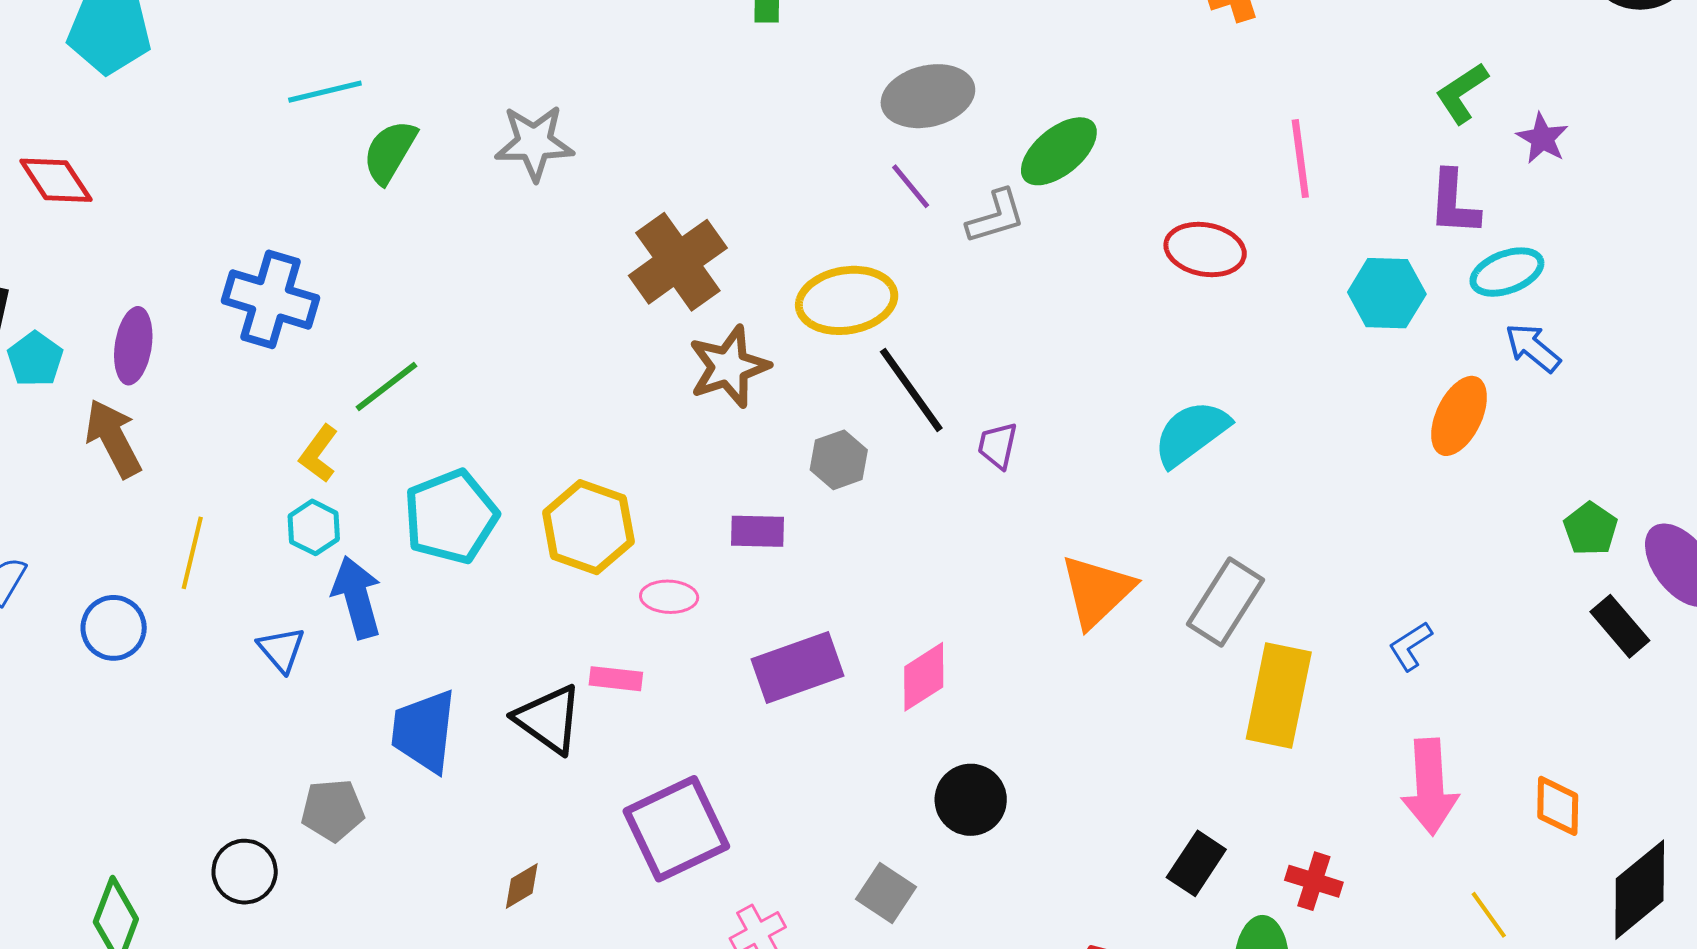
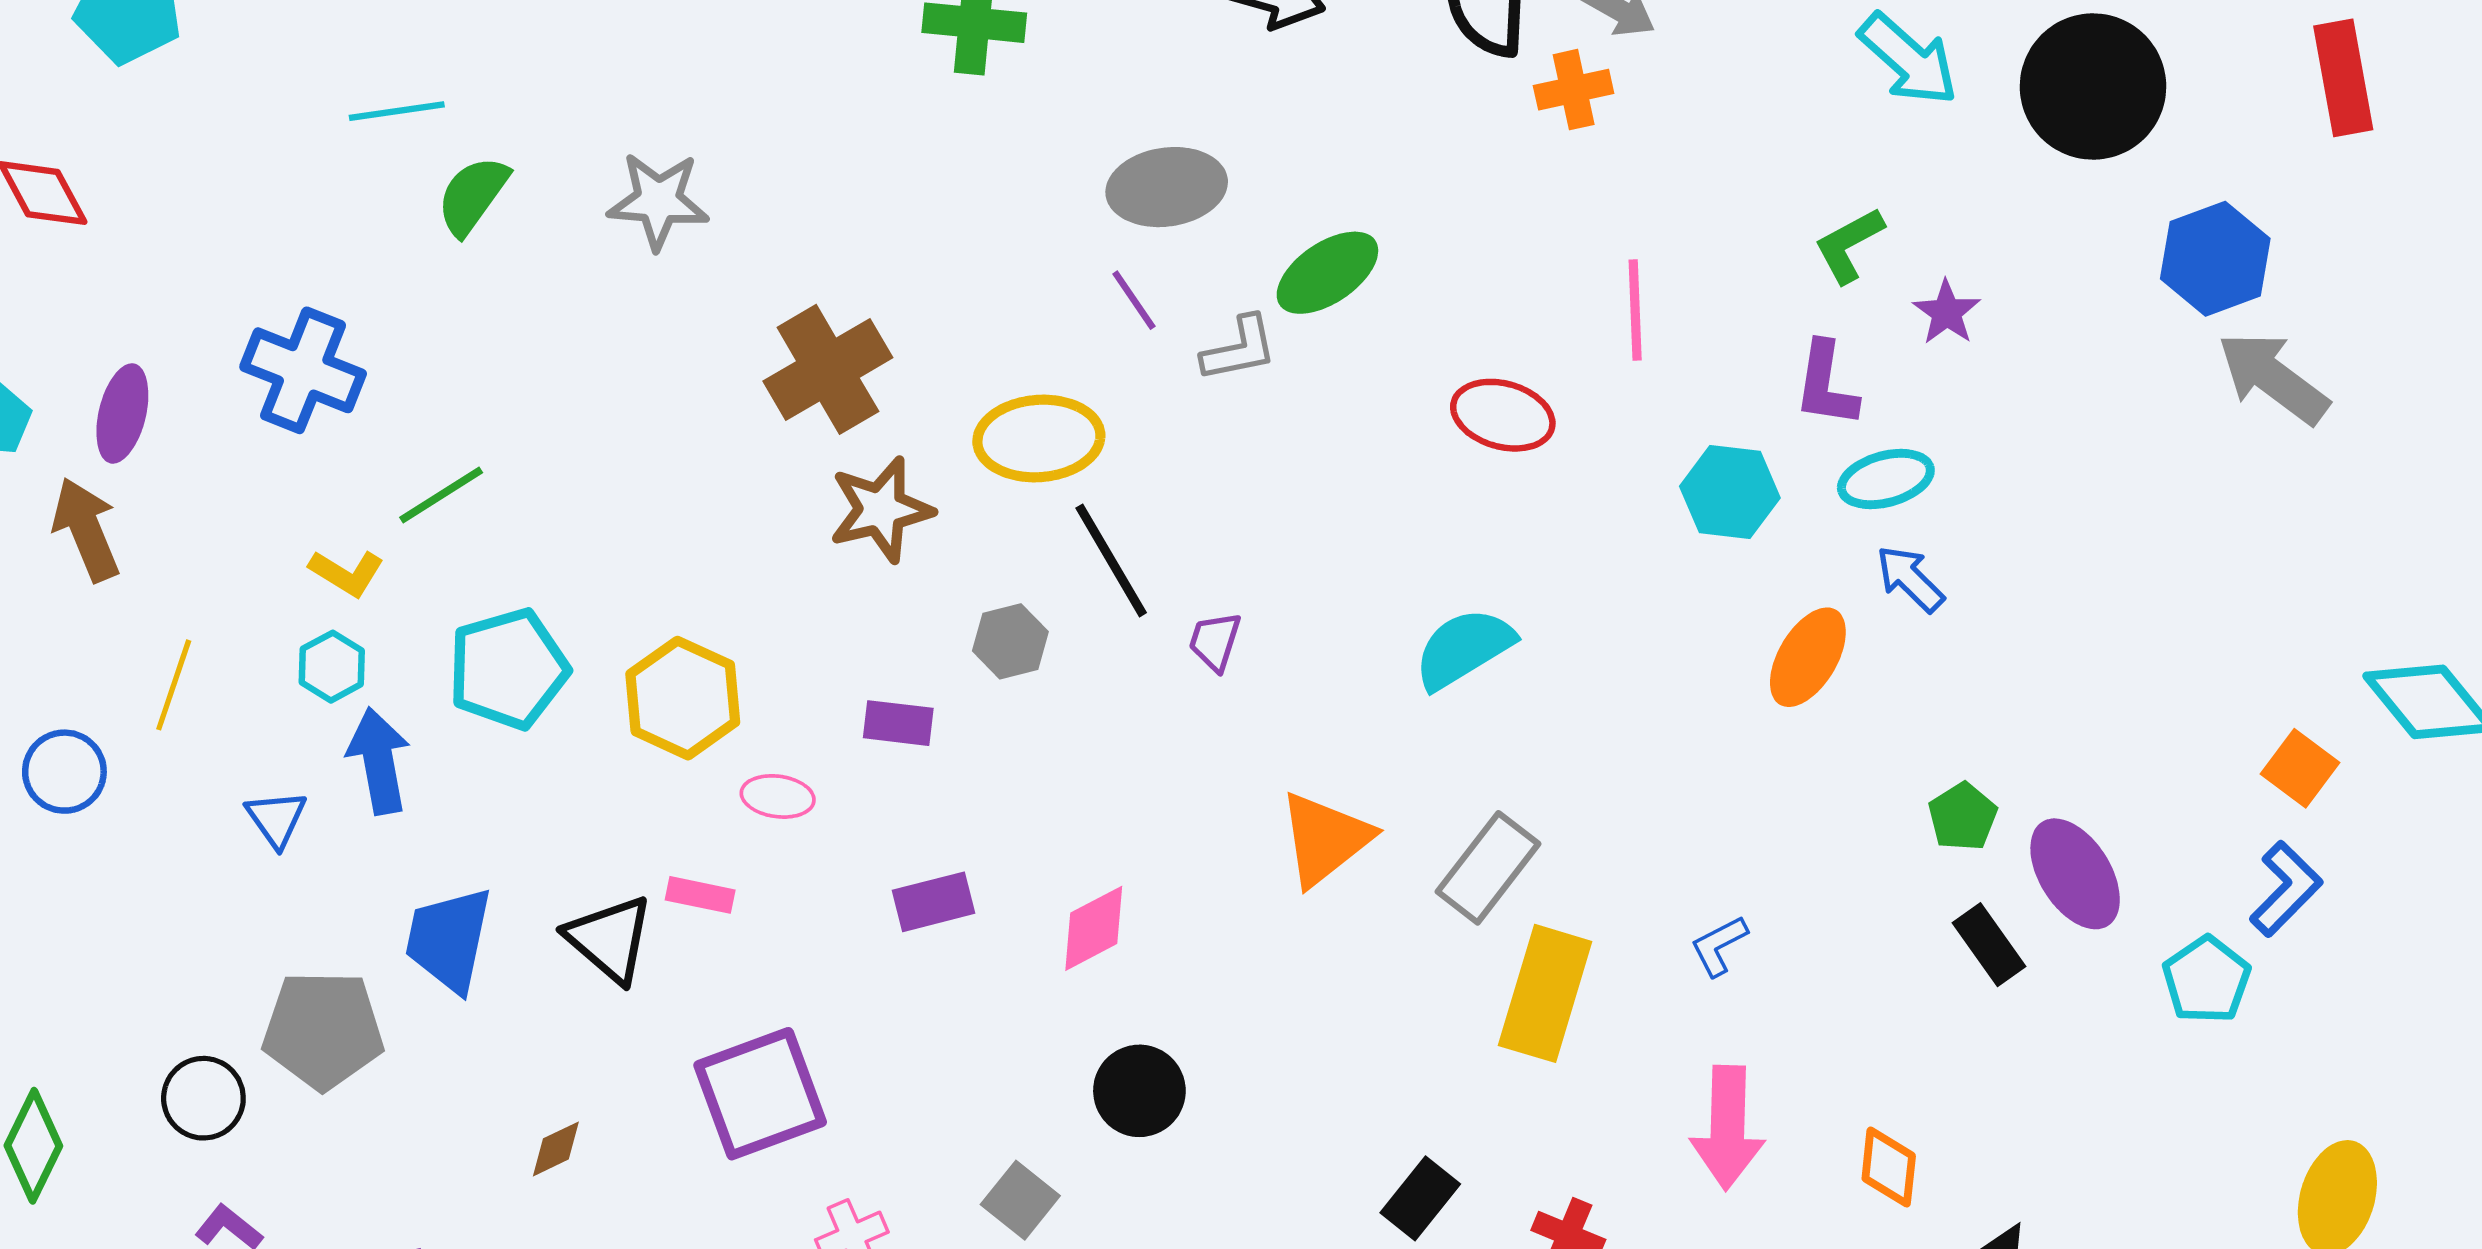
yellow L-shape: (319, 454) -> (347, 573), turned -100
purple rectangle: (797, 668) -> (934, 902), size x0.7
gray pentagon: (333, 810) -> (323, 1030), size x1.5

